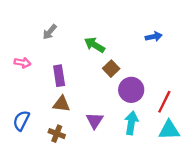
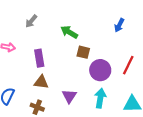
blue arrow: (154, 37) -> (119, 25), turned 128
brown square: (111, 69) -> (83, 52), turned -32
red line: (164, 102) -> (128, 65), moved

